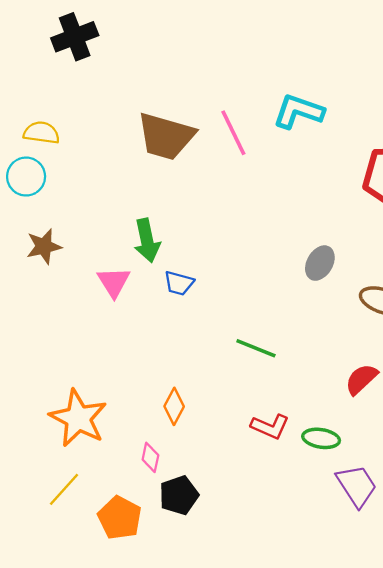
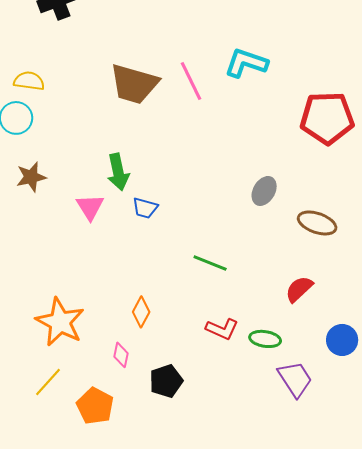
black pentagon: (179, 495) -> (166, 381), moved

